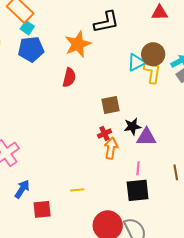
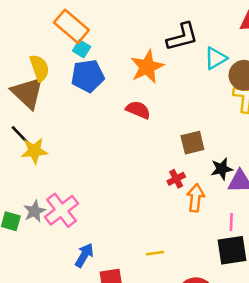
cyan triangle: (136, 63) -> (216, 58), moved
red semicircle: (69, 77) -> (138, 110), turned -78
red cross: (104, 134) -> (176, 179), moved

